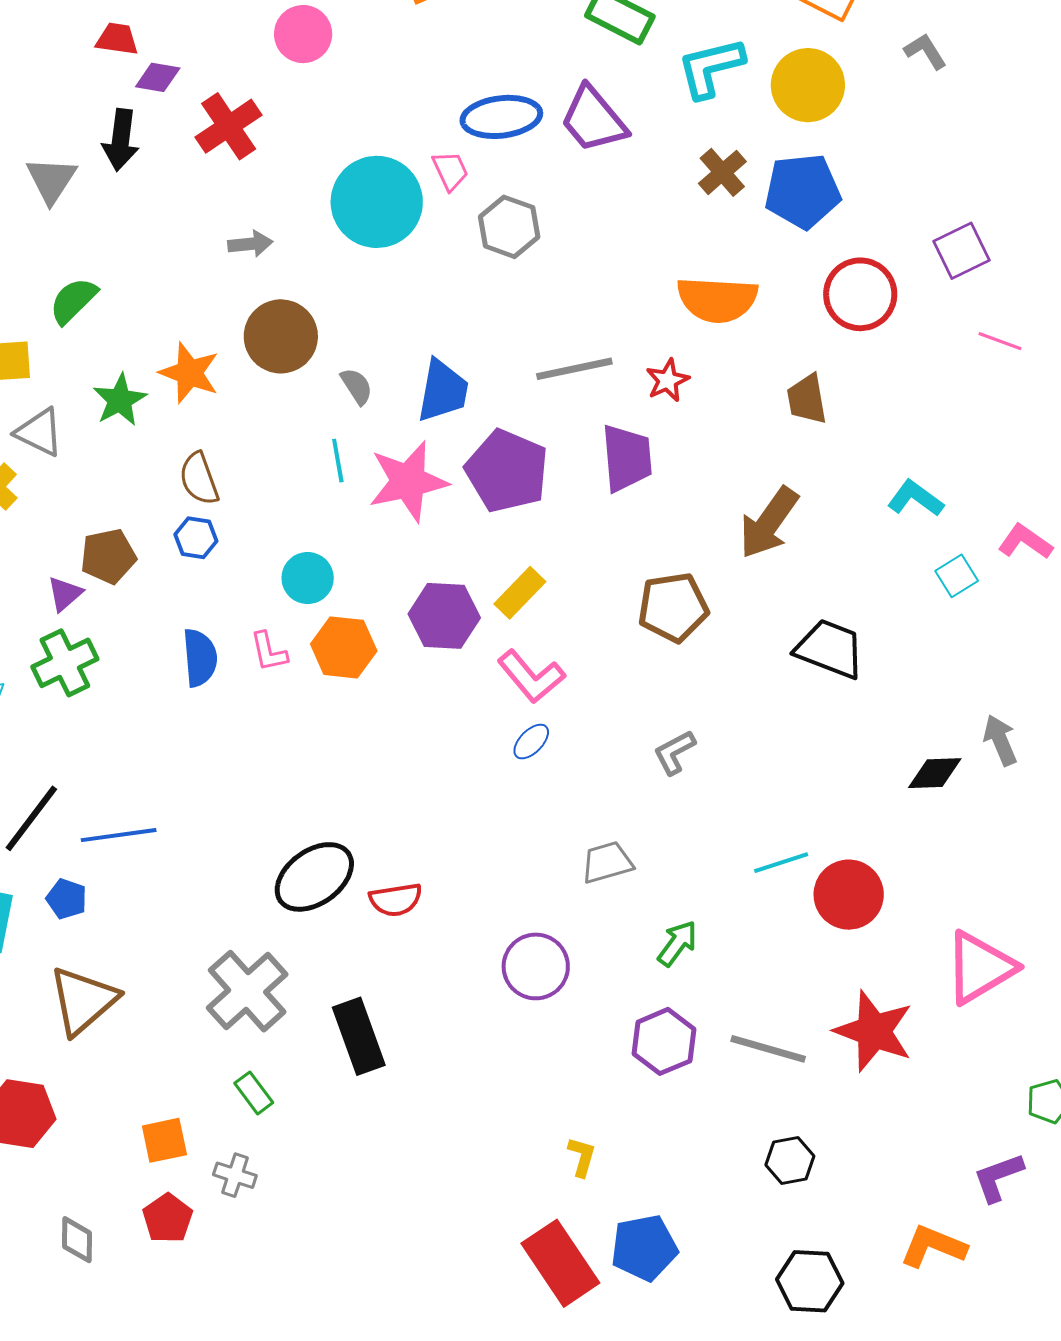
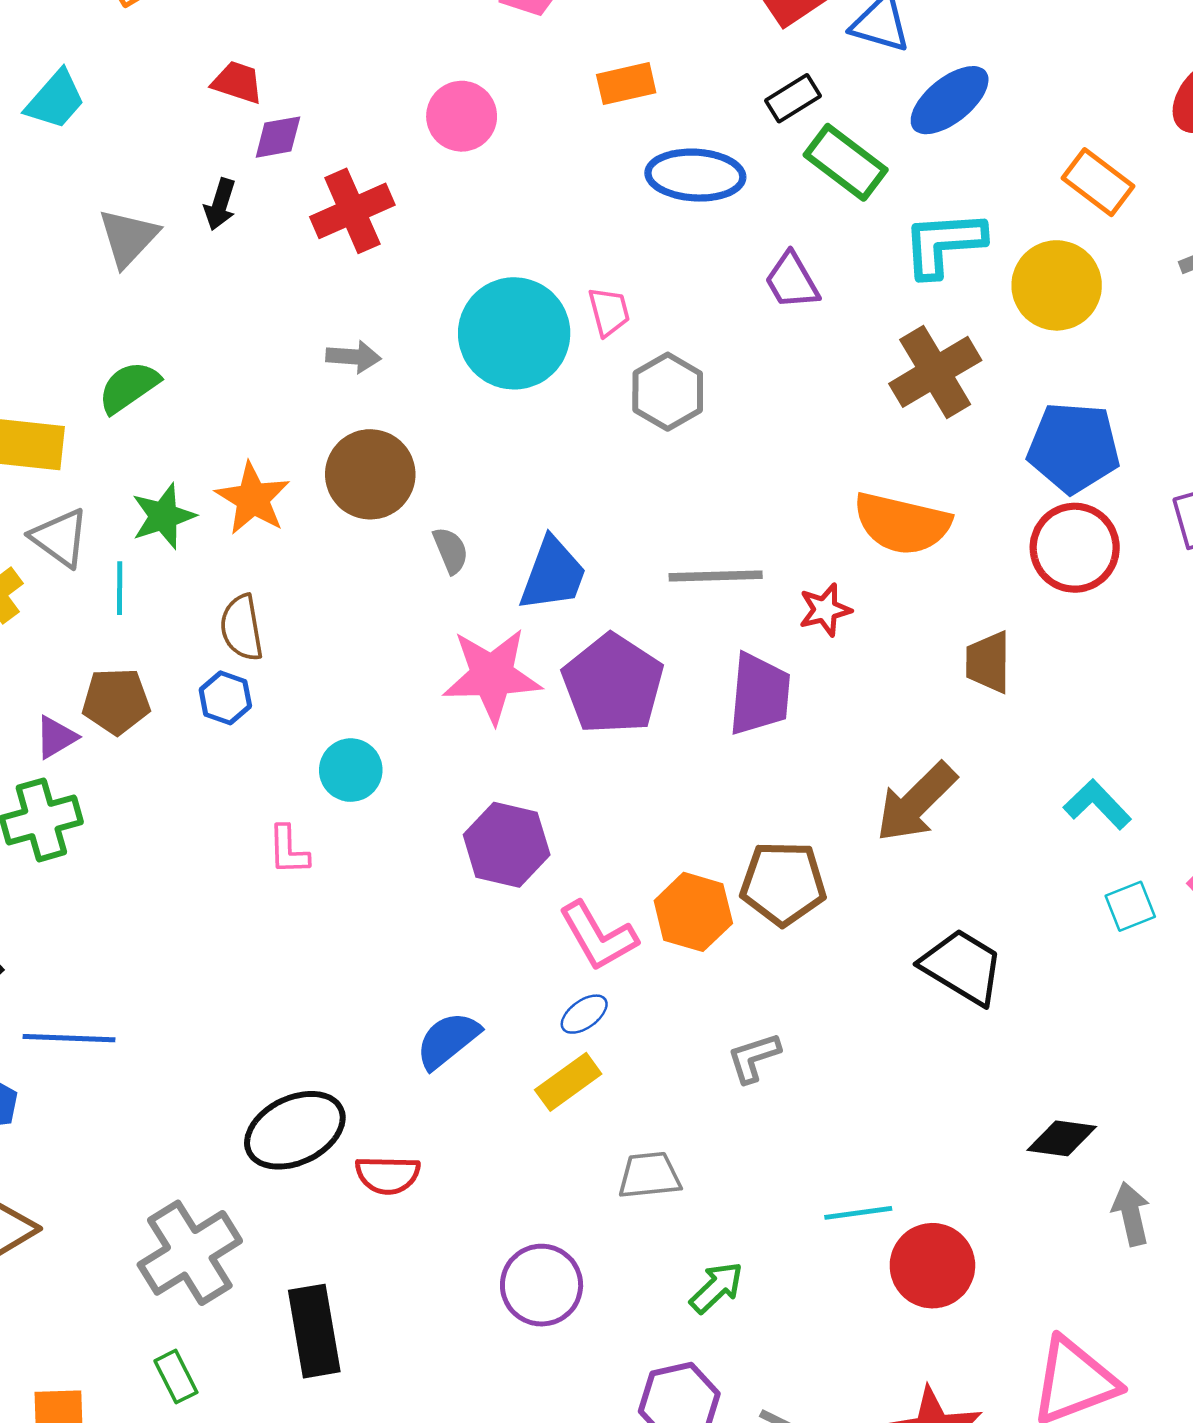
purple diamond: (158, 77) -> (278, 137), turned -30
blue ellipse: (501, 117) -> (695, 175), moved
purple trapezoid: (593, 119) -> (792, 281), size x0.7
black arrow: (121, 140) -> (220, 204), size x0.7
brown cross: (722, 172) -> (935, 372), size x1.5
blue pentagon: (803, 191) -> (1074, 447), moved
cyan line: (338, 461) -> (120, 588), moved
yellow rectangle: (520, 593) -> (568, 1082), moved
orange hexagon: (344, 647) -> (693, 912), moved
blue semicircle: (200, 658) -> (448, 1040), moved, turned -134
gray arrow: (1000, 740) -> (1131, 1214), moved

